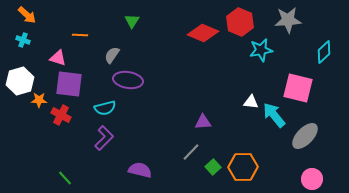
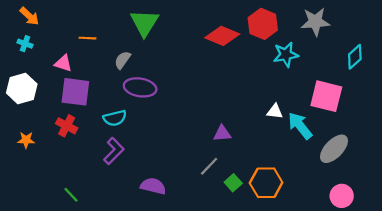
green triangle: (132, 21) -> (144, 23), size x1.8
orange star: (39, 100) -> (26, 140), moved

